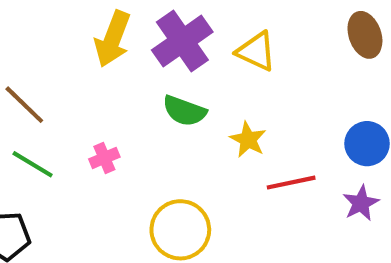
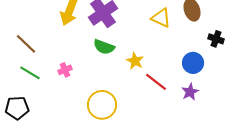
yellow triangle: (256, 51) -> (161, 18), moved
red line: (291, 183) -> (156, 82), turned 50

